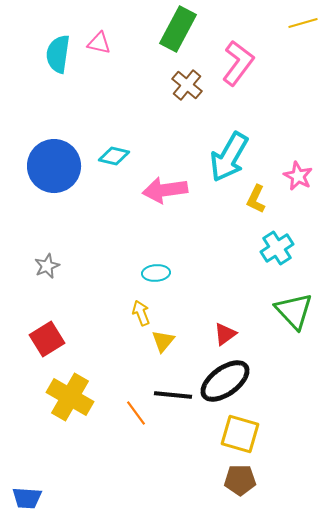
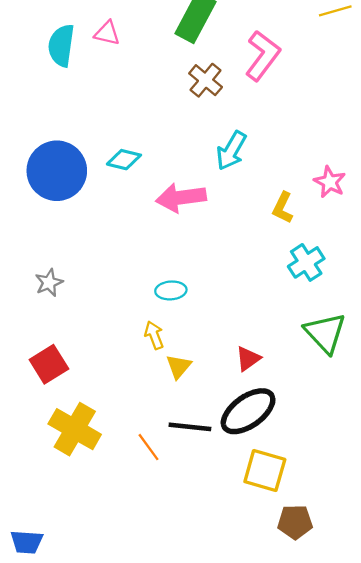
cyan arrow: (229, 157) -> (231, 151), moved, size x0.7
brown pentagon: (240, 480) -> (295, 522), moved

